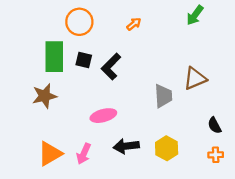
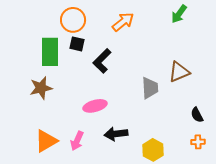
orange arrow: (134, 24) -> (123, 22), size x1.6
black square: (84, 60) -> (77, 44), moved
yellow hexagon: (167, 148) -> (153, 150), moved

